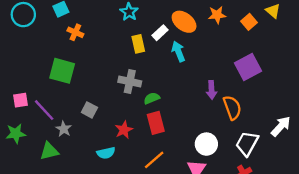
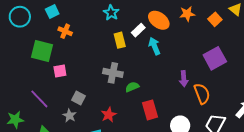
green square: (62, 71) -> (42, 51), moved
pink square: (20, 100) -> (60, 71), moved
red rectangle: (156, 123) -> (150, 110), moved
gray star: (64, 129) -> (70, 116), moved

